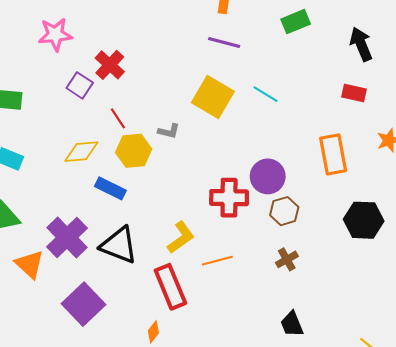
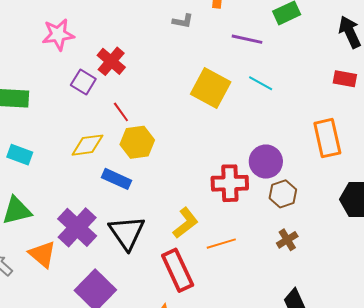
purple line: (224, 43) -> (247, 39), moved
gray L-shape: (169, 131) -> (183, 21), moved
black triangle: (119, 245) -> (127, 233), turned 36

